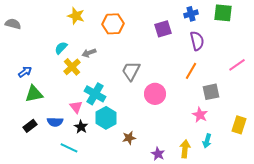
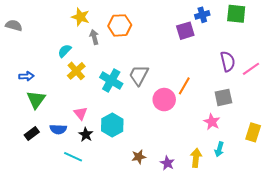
purple square: (163, 29) -> (185, 31), moved
purple semicircle: (197, 41) -> (228, 61), moved
gray arrow: (89, 53) -> (94, 37), moved, turned 96
orange line: (191, 71) -> (184, 86), moved
blue arrow: (25, 72) -> (26, 76), turned 32
green triangle: (34, 94) -> (36, 100), turned -42
cyan cross: (95, 94) -> (111, 80), moved
brown star: (129, 138) -> (139, 157), moved

